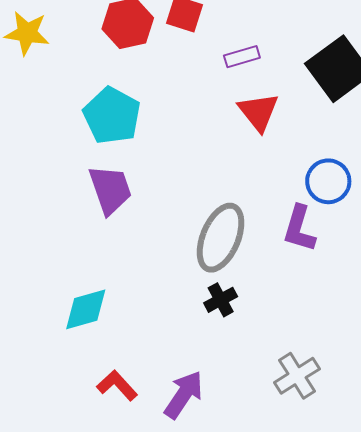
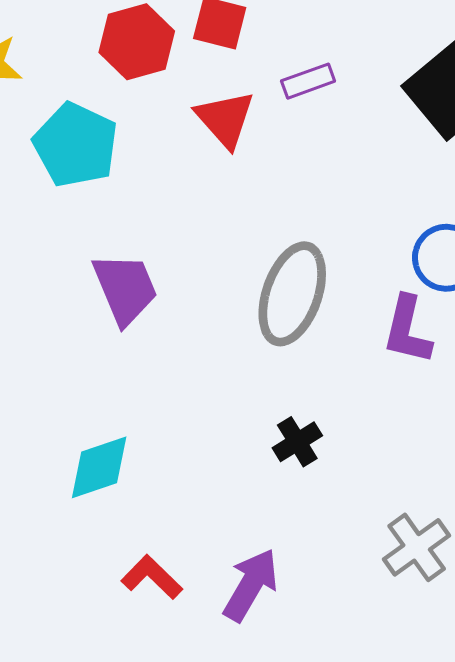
red triangle: (258, 112) -> (225, 119), moved
cyan pentagon: (112, 116) -> (76, 145), moved
gray ellipse: (221, 238) -> (292, 294), moved

